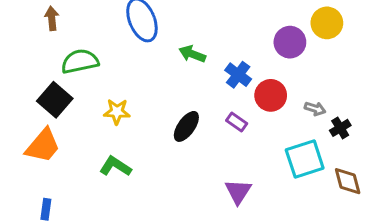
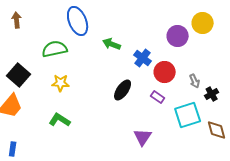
green semicircle: (80, 61) -> (55, 49), moved
gray arrow: (315, 109) -> (195, 81), turned 48
purple rectangle: (237, 122) -> (158, 97), moved
black ellipse: (186, 126) -> (123, 90), moved

